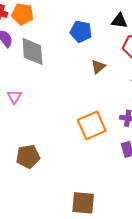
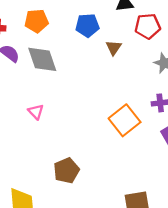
orange pentagon: (22, 14) -> (37, 21), moved
brown triangle: (98, 67) -> (114, 48), moved

